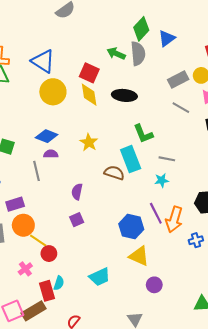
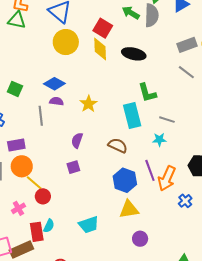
yellow star: (89, 142) -> (88, 104), moved
brown semicircle: (114, 173) -> (118, 145), moved
blue cross: (196, 240) -> (185, 201), turned -32
yellow triangle: (139, 256) -> (129, 209), turned -40

